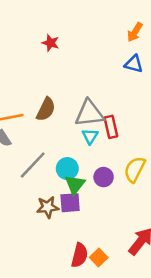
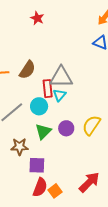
red rectangle: (111, 127) -> (48, 89), moved
cyan circle: (67, 169) -> (39, 106), moved
purple square: (70, 203) -> (37, 165), moved

